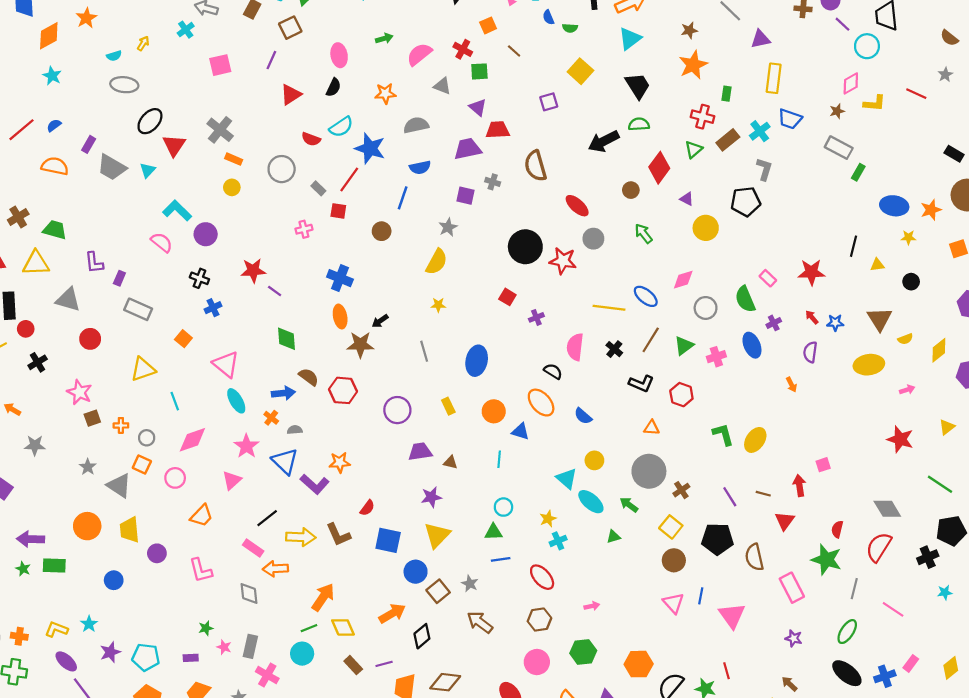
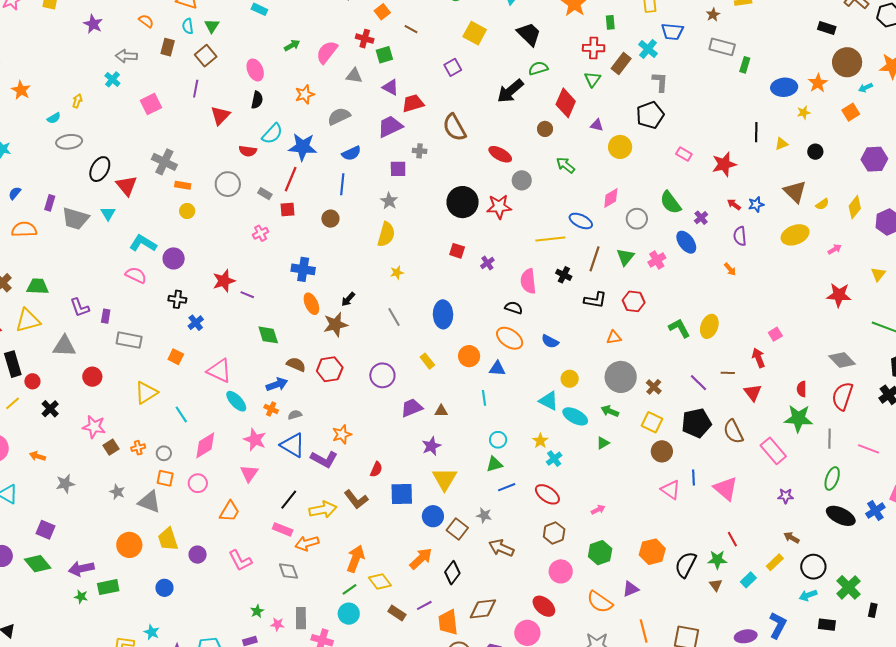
pink rectangle: (768, 278) -> (684, 154), moved

